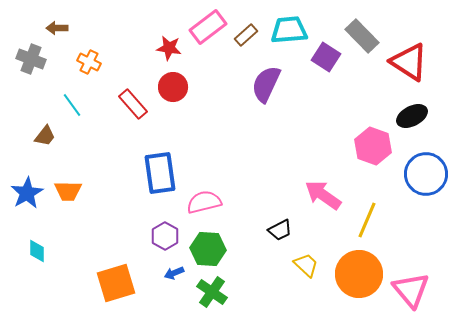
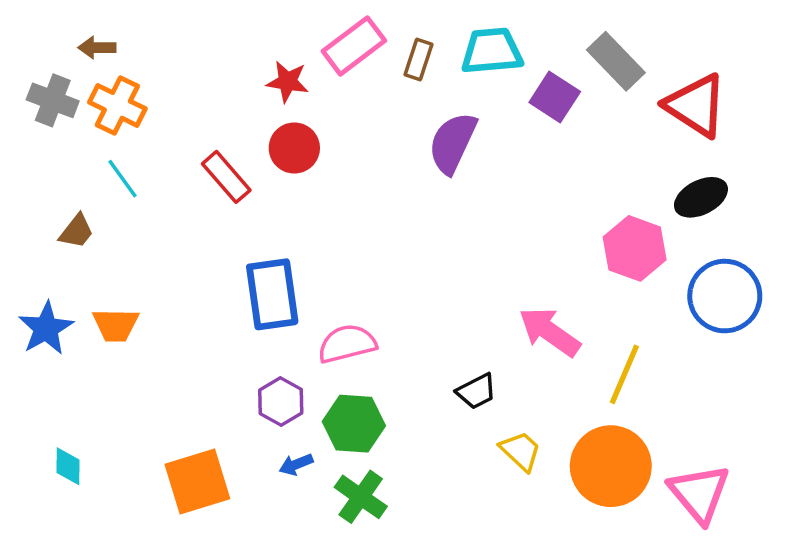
brown rectangle: (246, 35) -> (419, 60), turned -30
orange cross: (89, 62) -> (117, 105), moved, size x1.4
cyan diamond: (37, 251) -> (68, 466), moved

